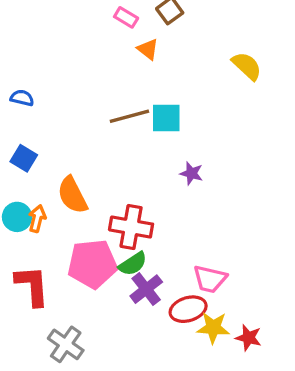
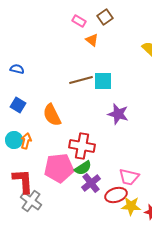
purple star: (191, 173) -> (118, 114), size x1.5
orange semicircle: (72, 195) -> (52, 115), moved
gray cross: (66, 344) -> (31, 201), moved

